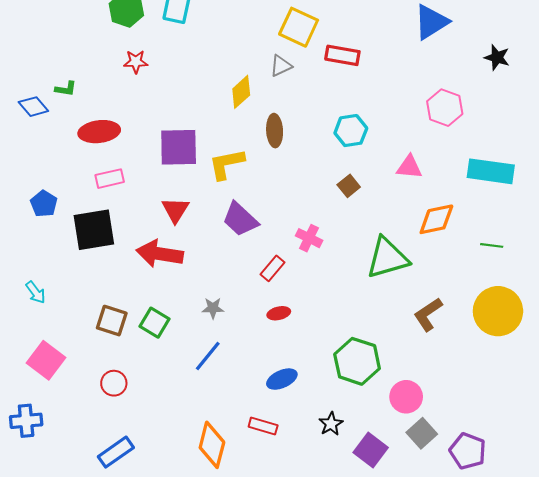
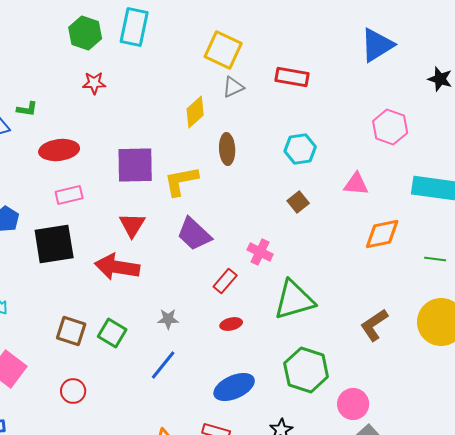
yellow square: (299, 27) -> (223, 50), moved
green triangle: (387, 258) -> (294, 300), moved
blue ellipse: (282, 379) -> (234, 387), size x1.4

